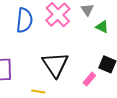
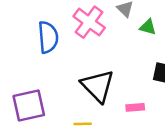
pink rectangle: (89, 79) -> (135, 107), moved, turned 56

